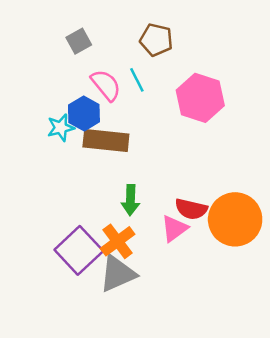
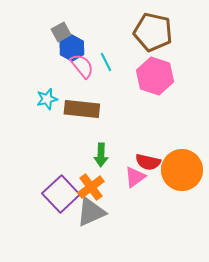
brown pentagon: (156, 40) -> (153, 32), moved, size x1.5
blue hexagon: (84, 113) -> (72, 48), moved

